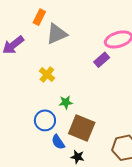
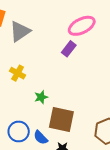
blue circle: (45, 120) -> (19, 131), moved

